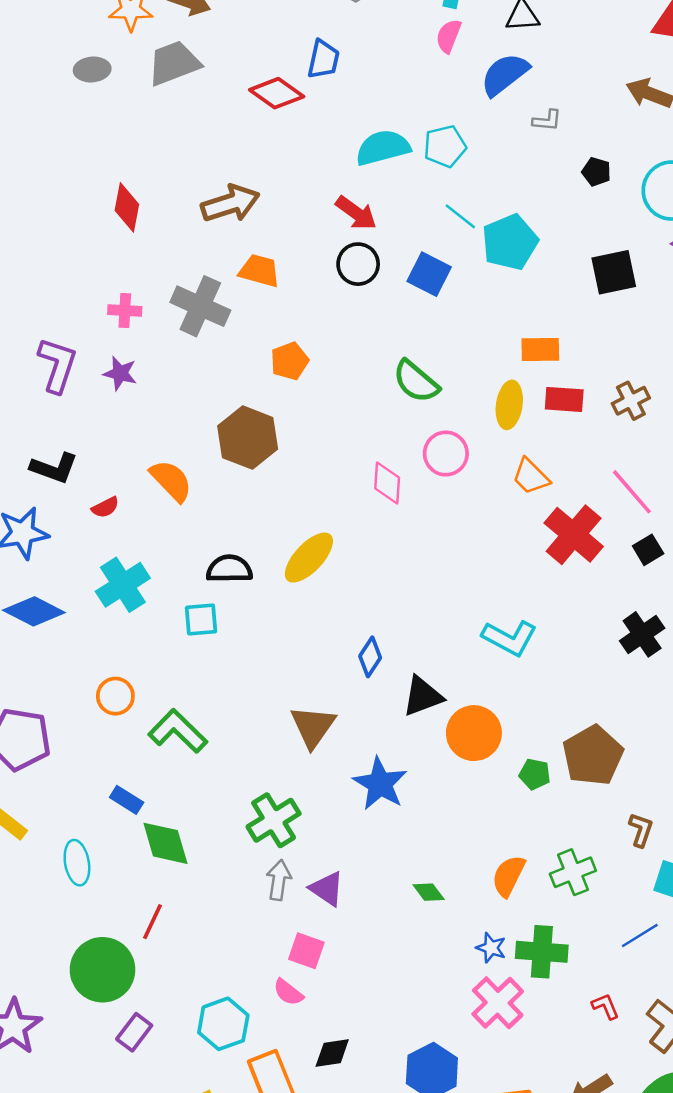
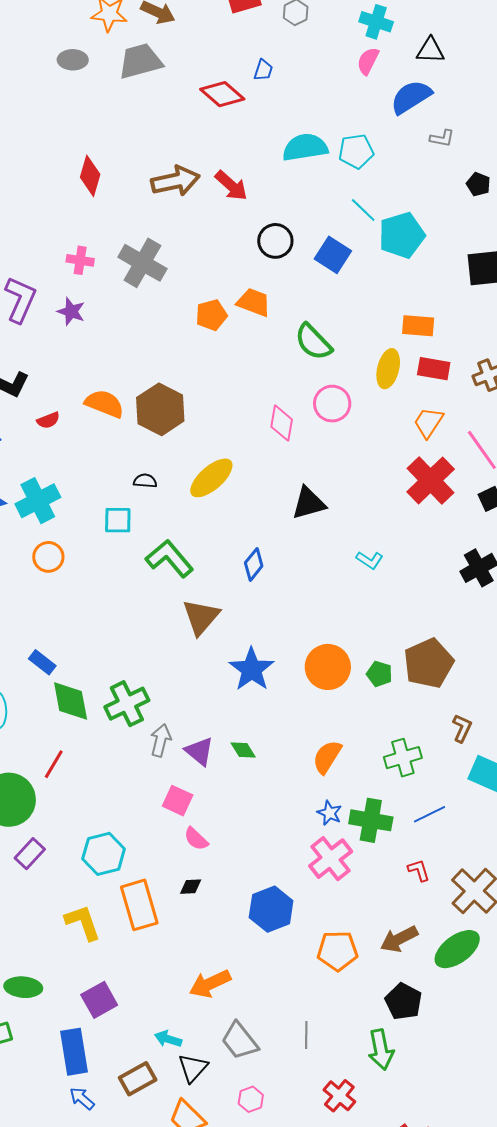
blue trapezoid: (323, 59) -> (263, 70), size x0.7
red arrow: (356, 213) -> (231, 186), moved
orange trapezoid: (259, 271) -> (254, 302), moved
brown hexagon: (248, 438) -> (160, 409), moved
orange trapezoid: (531, 476) -> (428, 422), moved, turned 72
orange semicircle: (171, 481) -> (104, 404), turned -30
black semicircle: (229, 569) -> (145, 481), size x0.6
cyan cross: (123, 585) -> (38, 501), moved
cyan L-shape: (510, 638) -> (370, 560), size x0.6
orange circle: (115, 696) -> (48, 557), moved
black triangle: (423, 696) -> (309, 503), moved
green L-shape: (178, 731) -> (170, 558), moved
orange circle: (474, 733) -> (328, 667), moved
green cross: (274, 820) -> (127, 704), moved
orange semicircle: (508, 876) -> (327, 757), moved
green diamond: (429, 892) -> (243, 750), moved
blue line: (640, 935) -> (429, 814), moved
pink semicircle: (288, 992) -> (196, 839), moved
black diamond: (332, 1053) -> (191, 887), size x0.7

